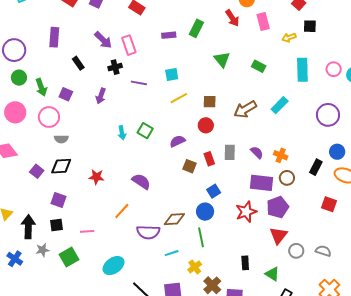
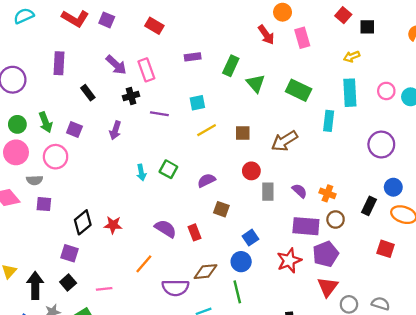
black square: (310, 26) -> (367, 27), moved
green rectangle: (196, 28) -> (231, 66), moved
yellow arrow: (289, 38) -> (352, 57), moved
green rectangle: (259, 66) -> (299, 90), size x1.5
green circle: (19, 78) -> (17, 124), moved
cyan rectangle: (280, 105) -> (329, 121), moved, turned -36
red circle: (206, 125) -> (251, 171), moved
gray semicircle: (61, 139) -> (35, 180), moved
red rectangle: (209, 159) -> (195, 232), moved
black diamond: (61, 166) -> (83, 222), moved, turned -35
purple square: (37, 171) -> (44, 204), moved, turned -32
black square: (57, 225) -> (68, 282), turned -32

